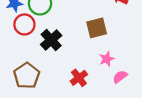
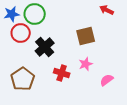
pink star: (107, 59) -> (86, 64), moved
red cross: (79, 78) -> (62, 73), moved, turned -35

